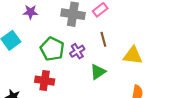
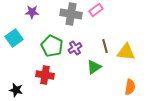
brown line: (103, 39) -> (105, 46), moved

